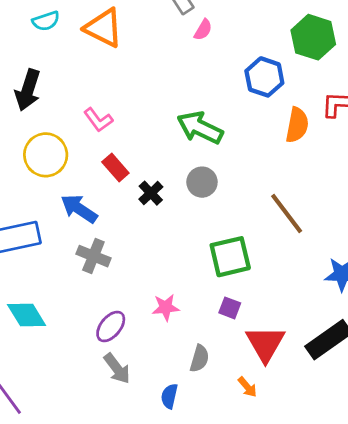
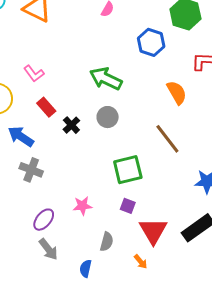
orange semicircle: (297, 125) -> (177, 93), moved, turned -40

